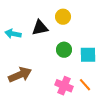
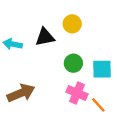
pink cross: (64, 86) -> (77, 93), moved

